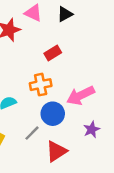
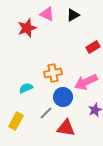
red rectangle: (53, 53) -> (93, 47), moved
red triangle: (56, 151) -> (66, 128), turned 42

